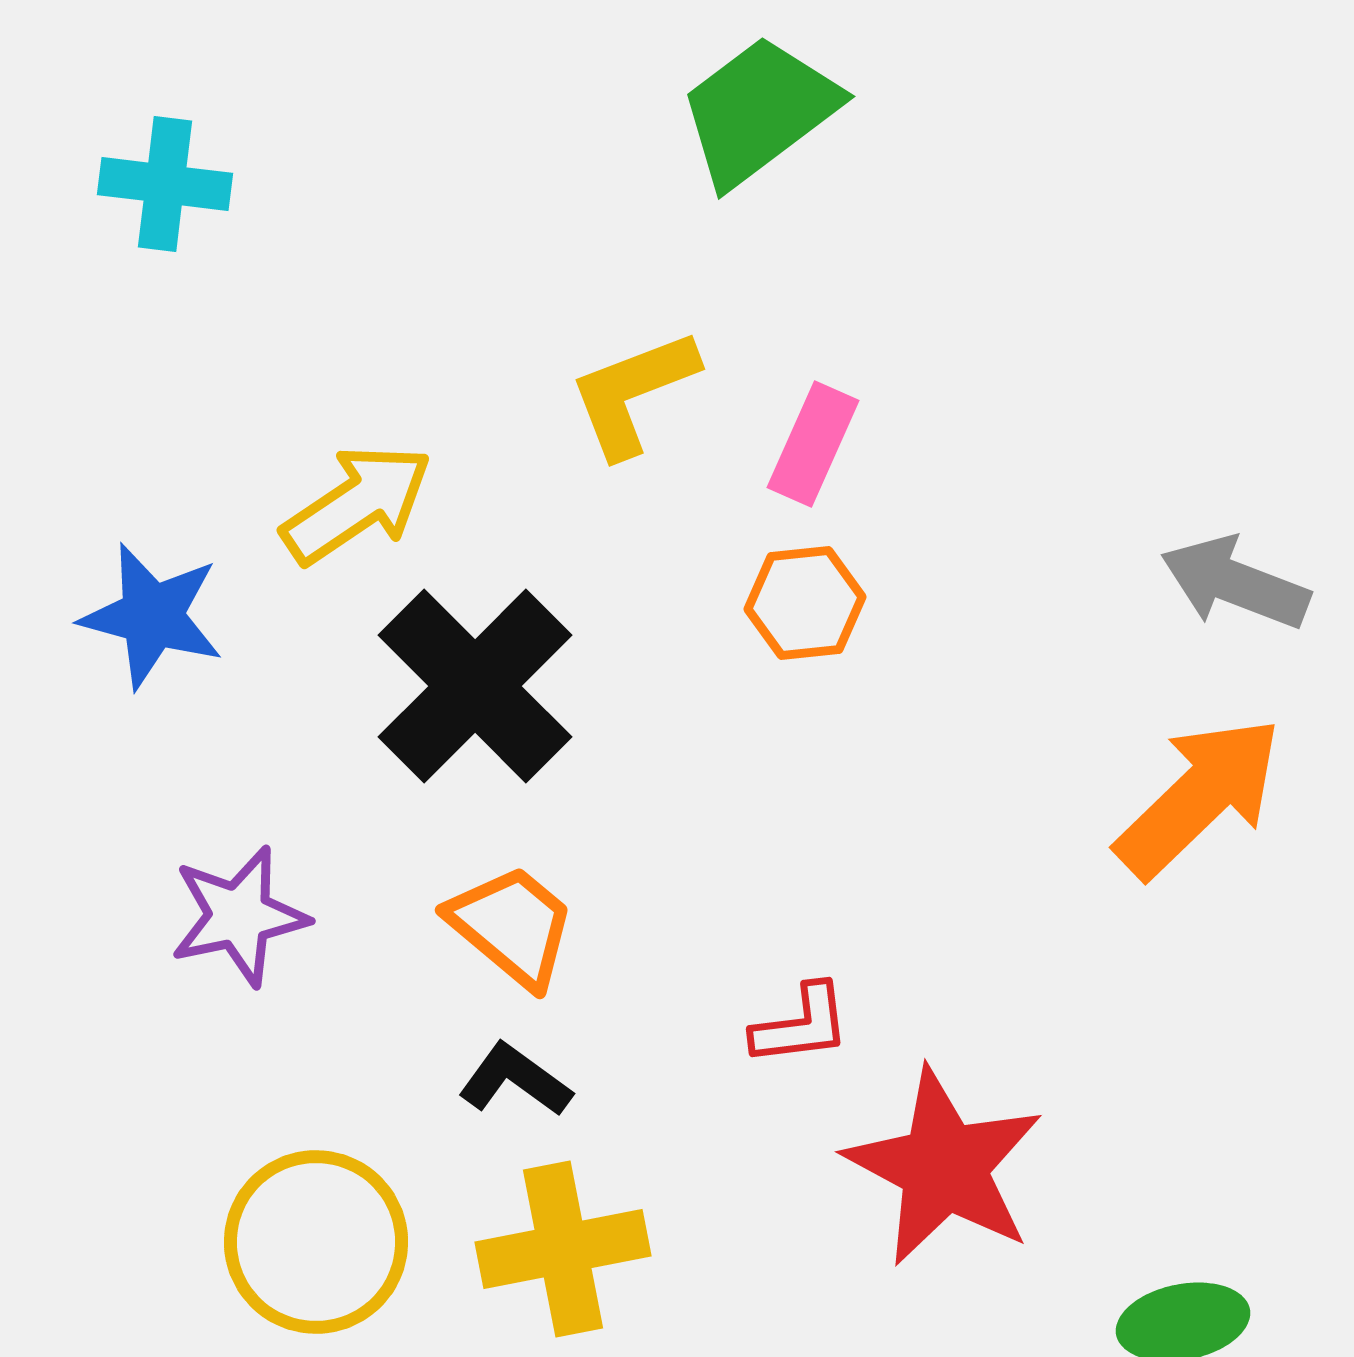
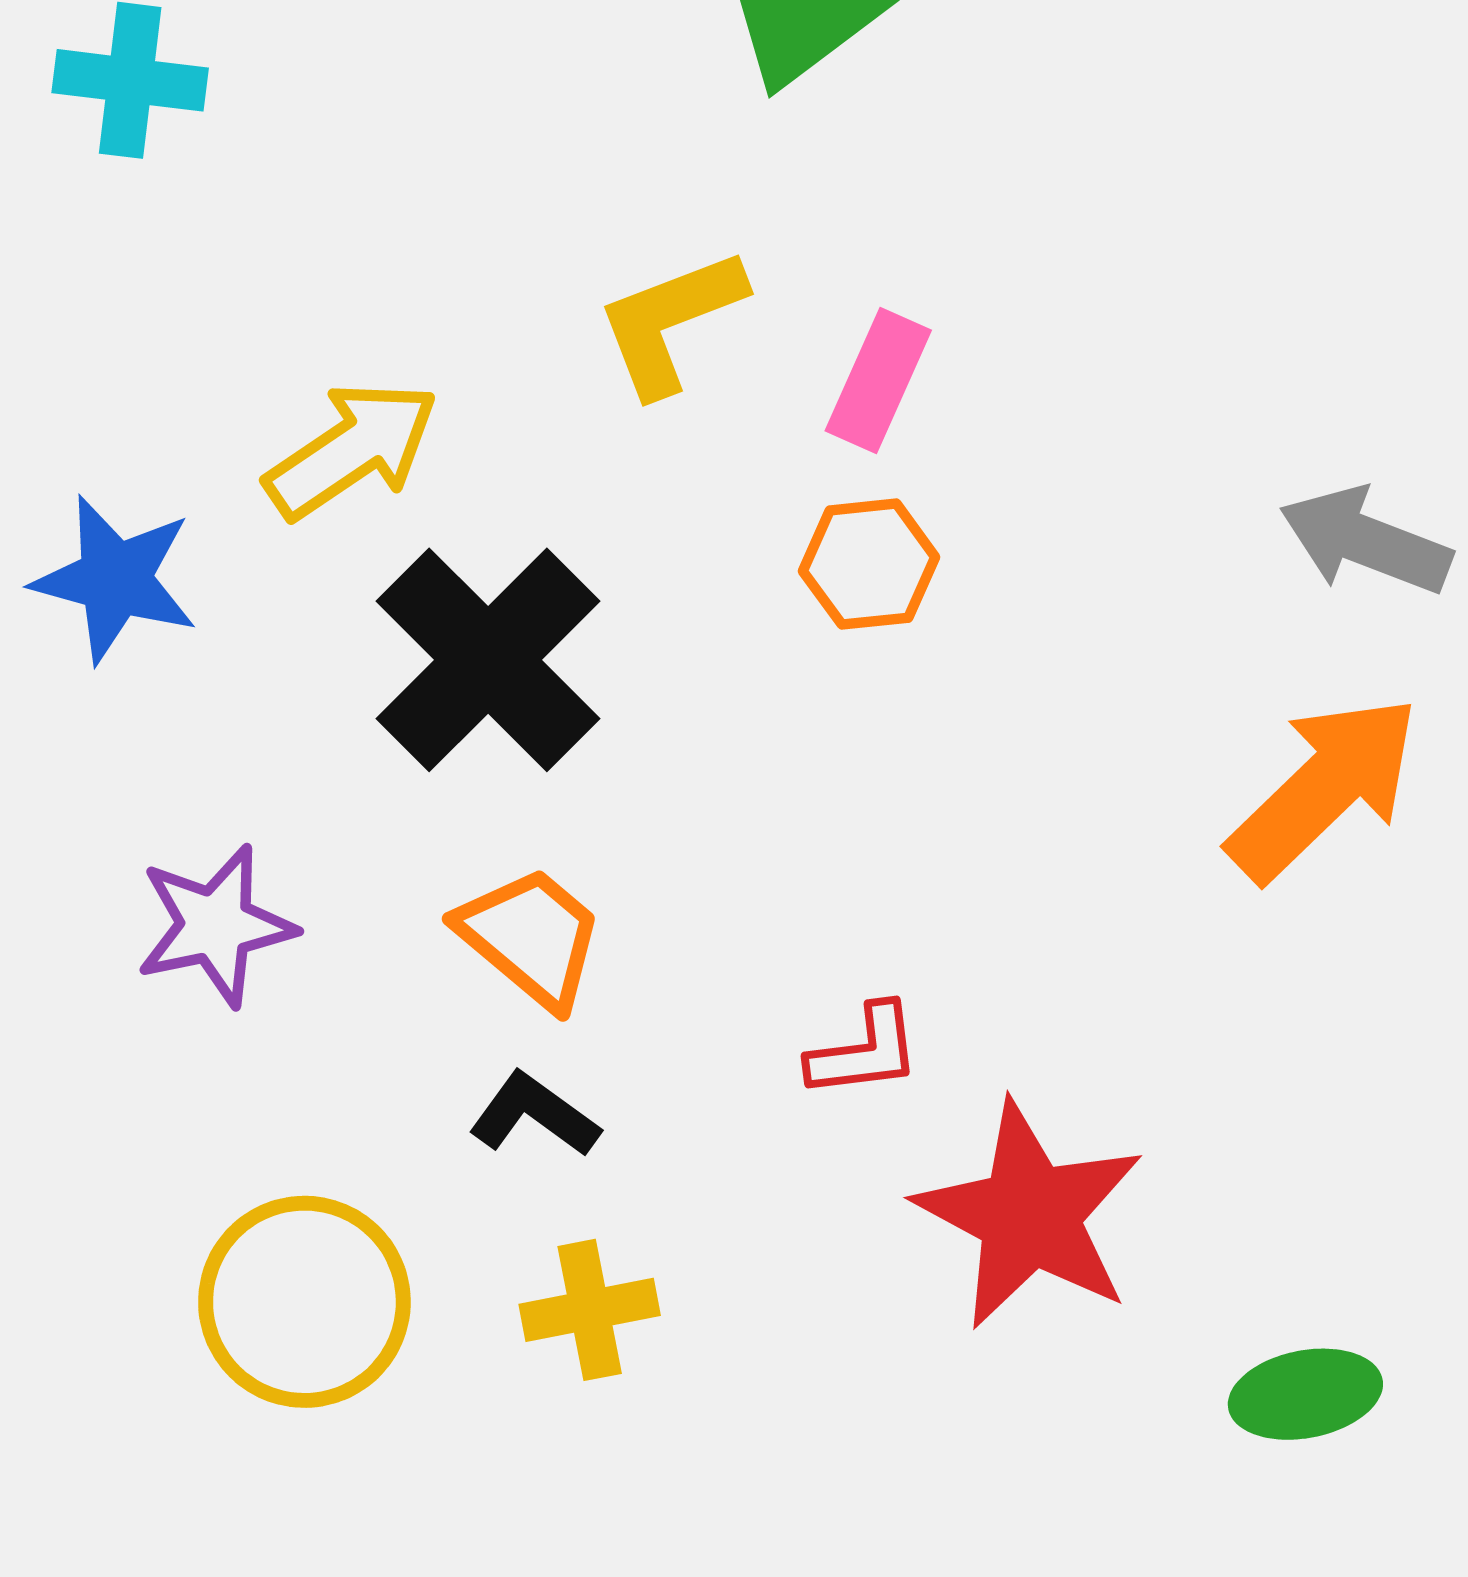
yellow cross: (563, 1249) -> (590, 1310), size x0.7

